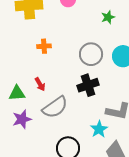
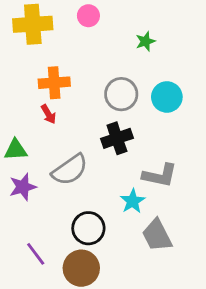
orange cross: (44, 46) -> (54, 83), size x1.5
red arrow: (40, 84) -> (48, 114), moved

